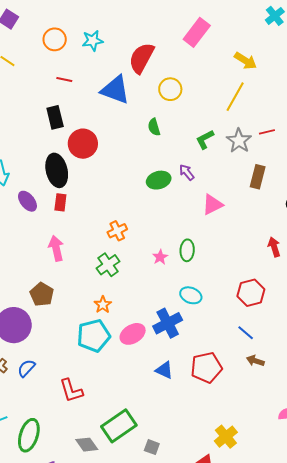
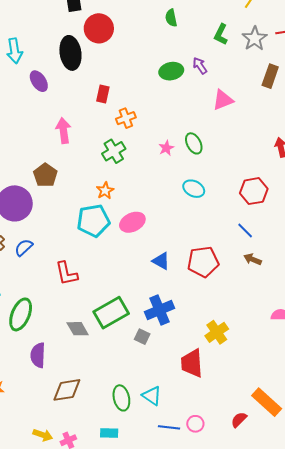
green L-shape: (205, 139) -> (221, 34), turned -40
red rectangle: (60, 202) -> (103, 94), moved
green ellipse: (187, 250) -> (194, 143), turned -35
blue cross: (168, 323) -> (160, 310), moved

